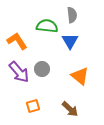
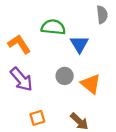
gray semicircle: (72, 15) -> (102, 15), moved
gray circle: (42, 69) -> (65, 76), moved

